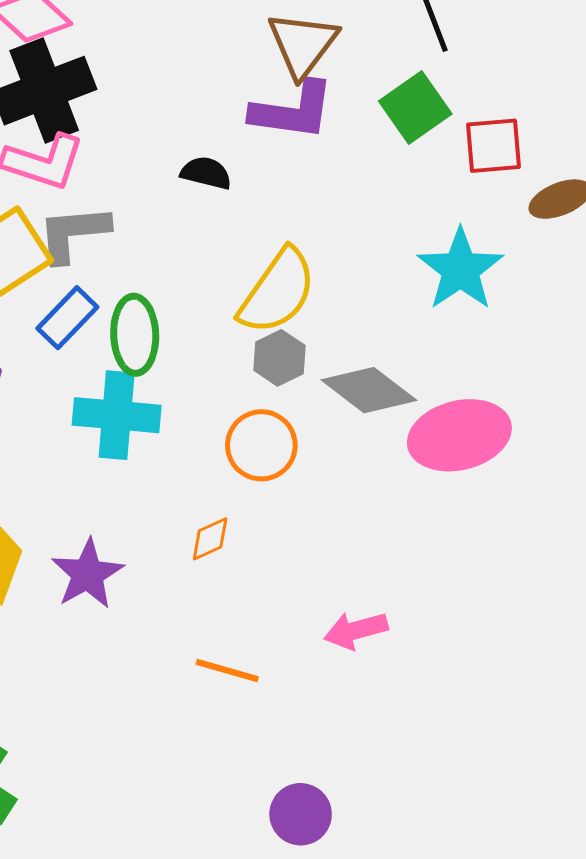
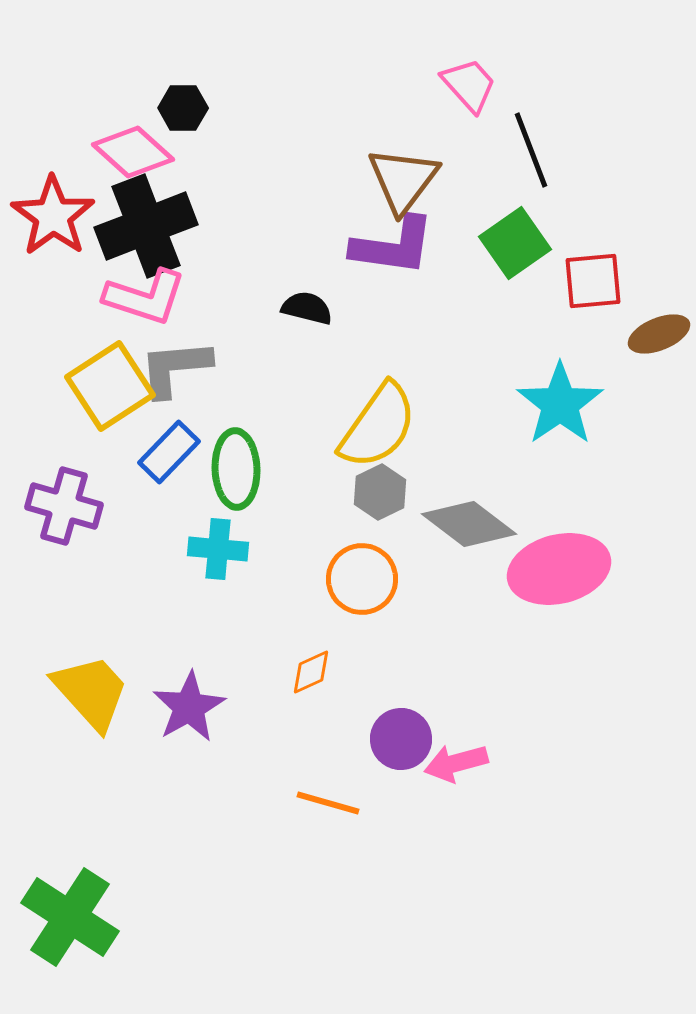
cyan cross: (117, 415) -> (218, 549), size x0.7
purple circle: (301, 814) -> (401, 739), moved

